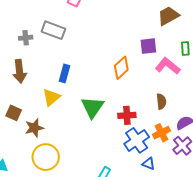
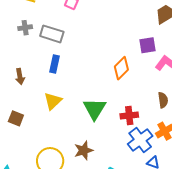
gray cross: (26, 38) -> (25, 28), moved
brown arrow: (20, 71) -> (20, 76), size x0.7
blue rectangle: (64, 73) -> (54, 64), moved
brown star: (34, 128) -> (84, 150), moved

